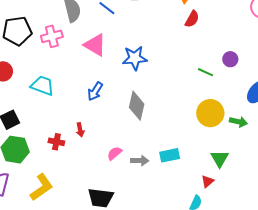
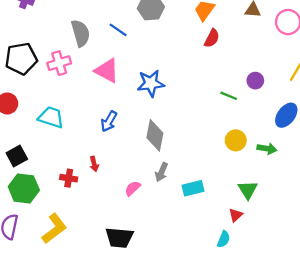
yellow circle: (210, 113) -> (236, 140), size x0.7
gray arrow: (140, 161) -> (161, 172), moved, turned 114

